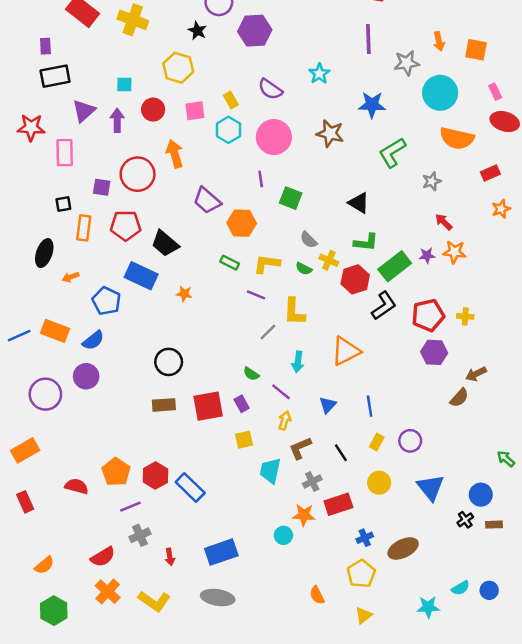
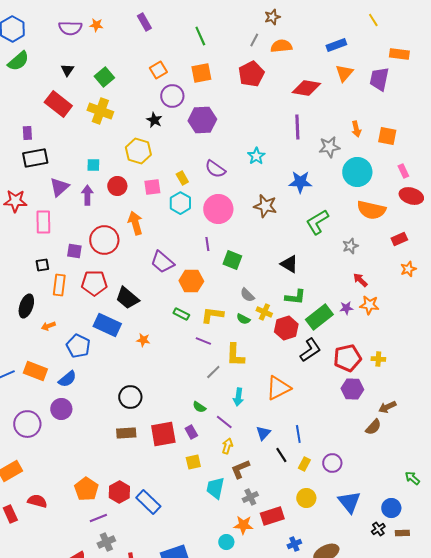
black line: (341, 453) -> (281, 455), moved
red semicircle: (77, 486) -> (37, 501), moved

